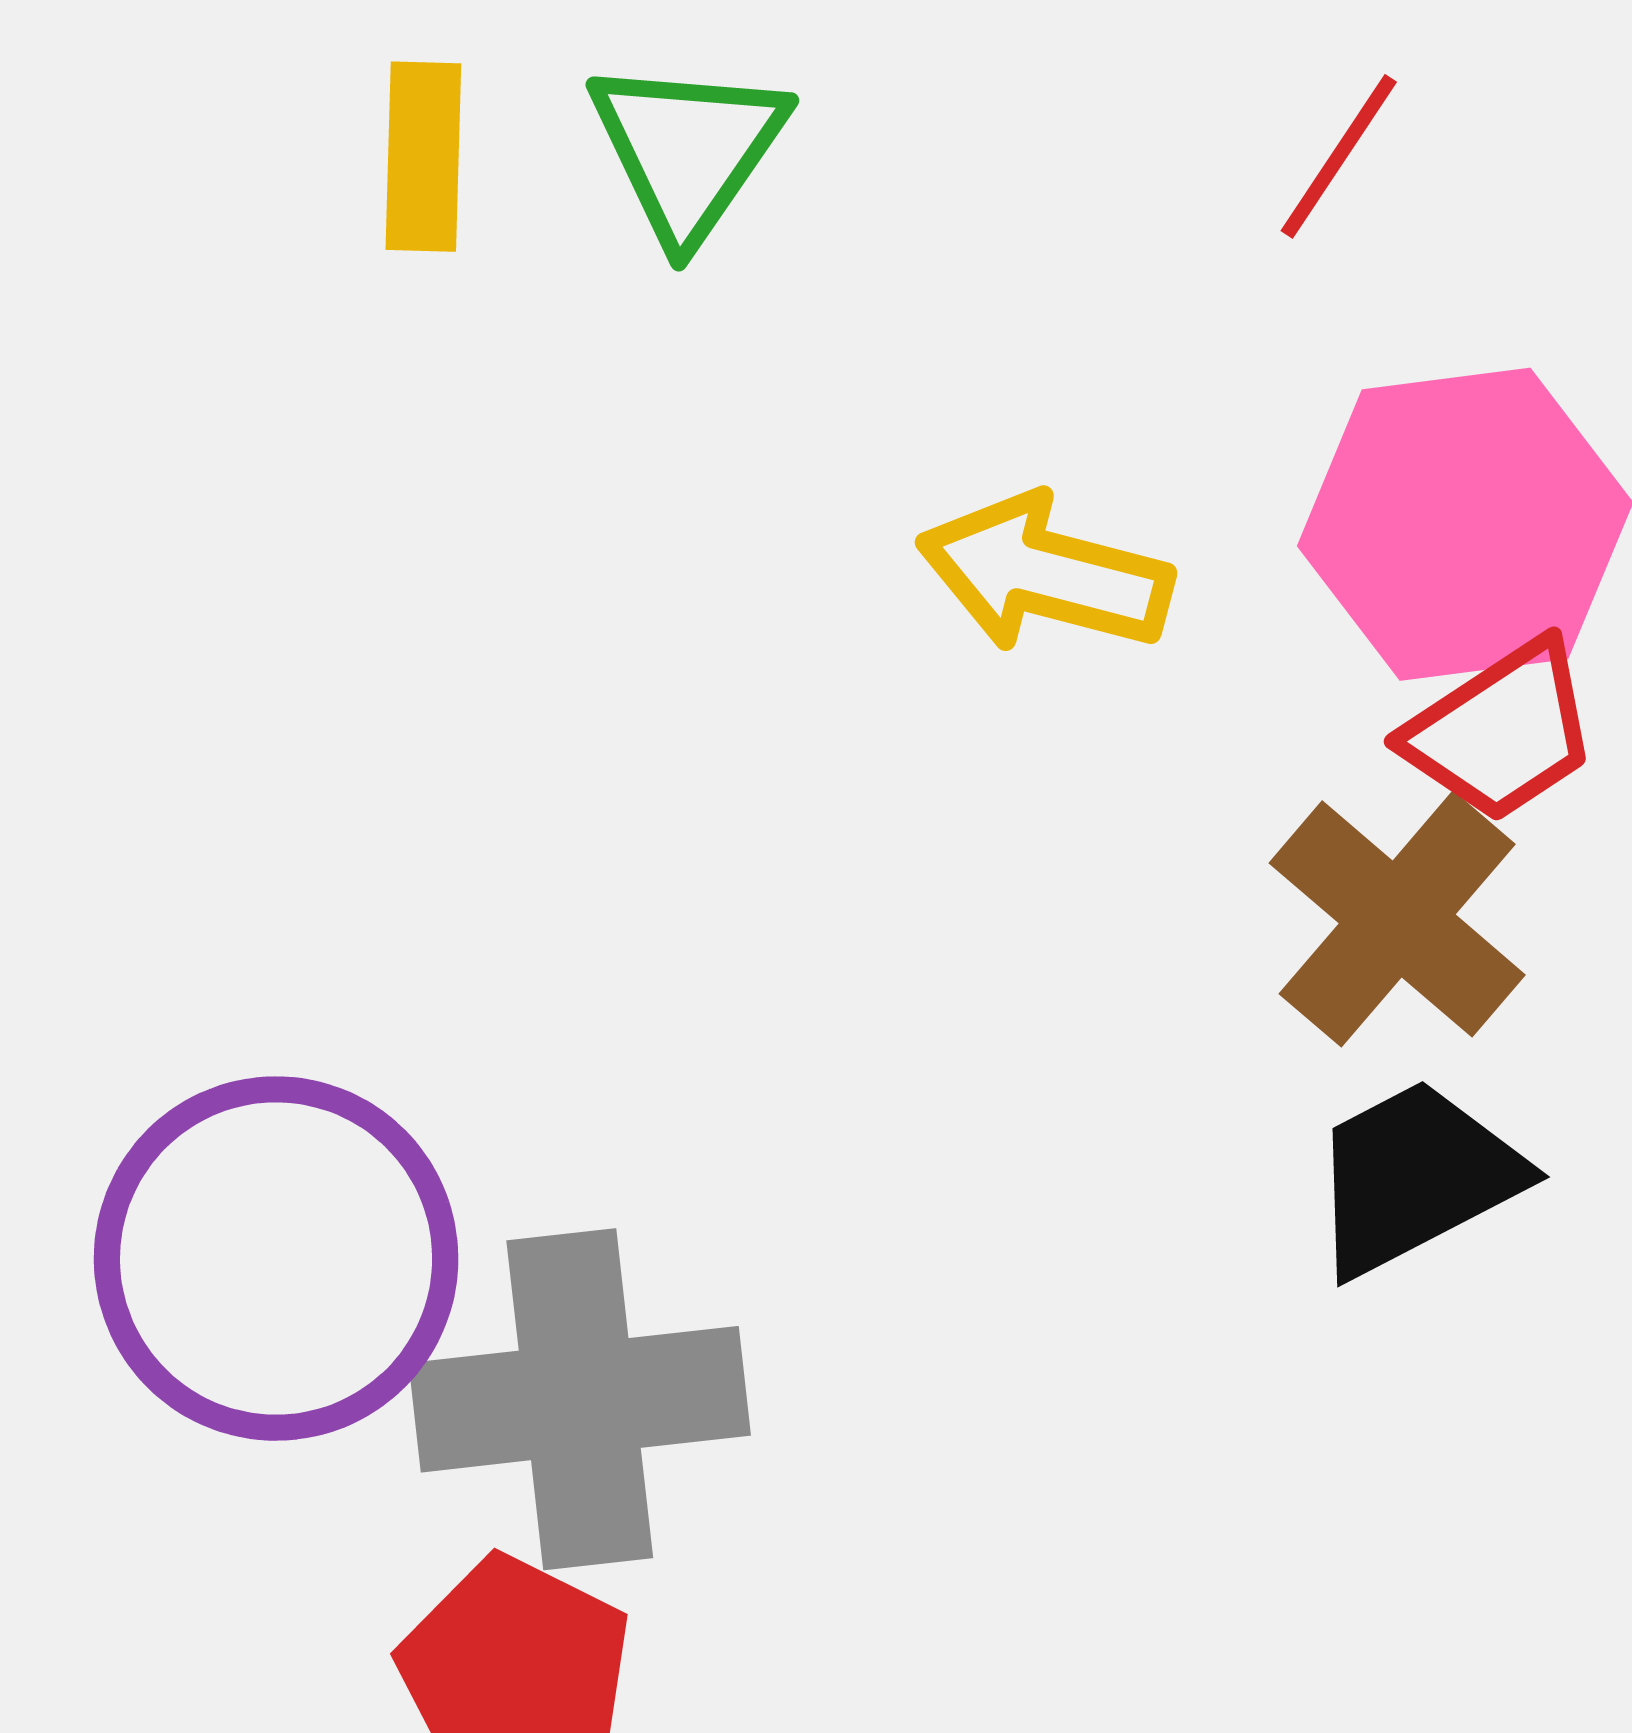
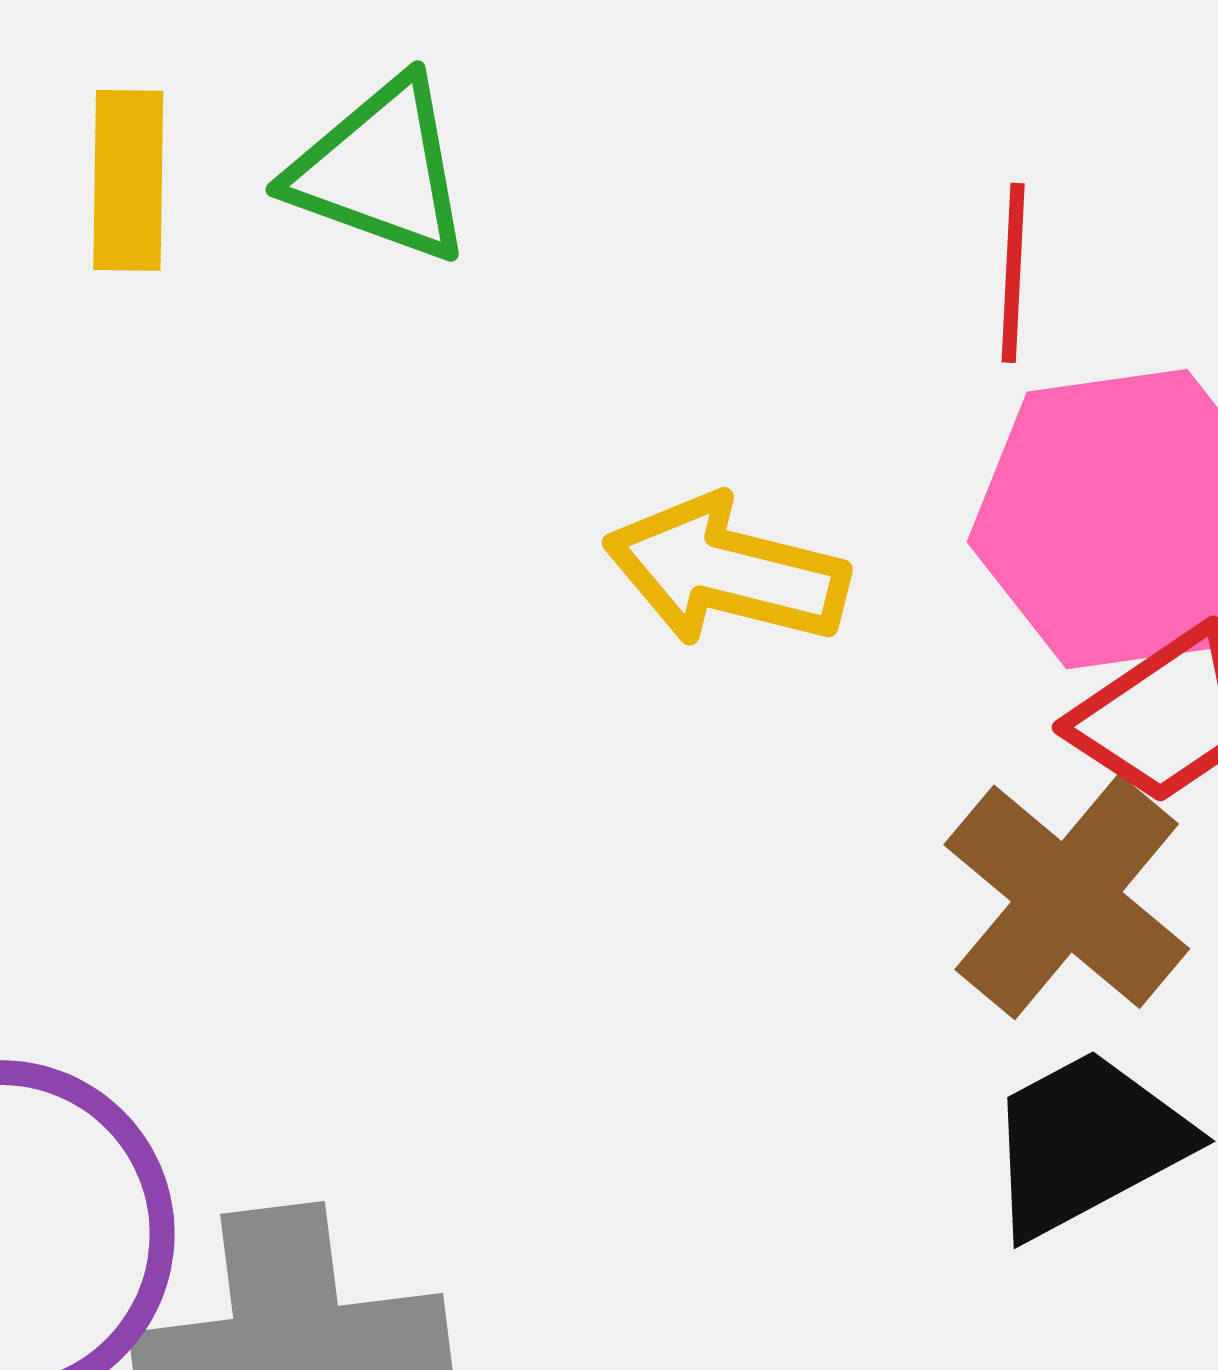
green triangle: (688, 150) -> (381, 171), turned -44
red line: (1339, 156) -> (1013, 273), moved, turned -30

